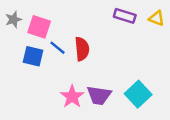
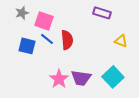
yellow triangle: (156, 18) -> (121, 41), moved
gray star: (13, 20) -> (22, 13), moved
pink square: (39, 27) -> (44, 21), moved

